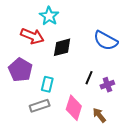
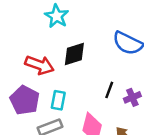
red arrow: (32, 36) -> (40, 65), moved
purple pentagon: (20, 70) -> (25, 100), moved

